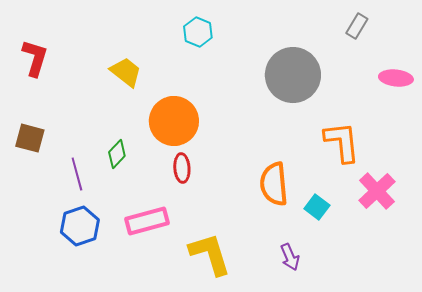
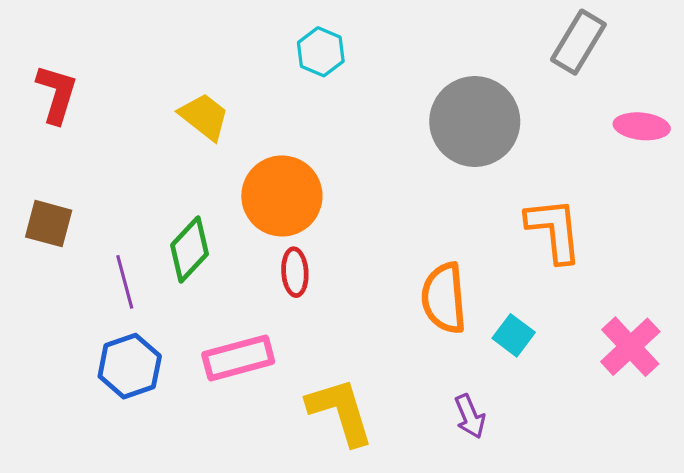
gray rectangle: (357, 26) -> (578, 42), size x1.5
green diamond: (117, 154) -> (190, 249), size x1.4
pink cross: (377, 191) -> (630, 347), moved

